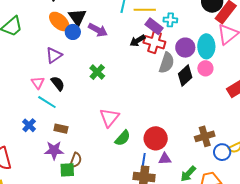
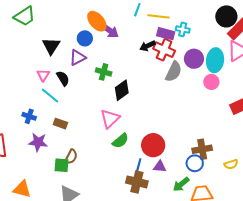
black triangle: (77, 17) -> (51, 46), moved
orange ellipse: (59, 21) -> (97, 21), moved
purple rectangle: (154, 26) -> (166, 34), turned -30
blue circle: (73, 32) -> (85, 38), moved
purple triangle: (54, 55) -> (78, 57), moved
green cross: (97, 72) -> (104, 72), turned -35
black diamond: (185, 76) -> (122, 90), moved
blue cross: (29, 125) -> (29, 116), turned -32
purple star: (54, 150) -> (38, 142), moved
blue circle: (222, 152) -> (195, 163), moved

